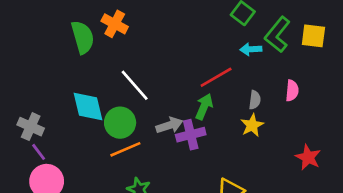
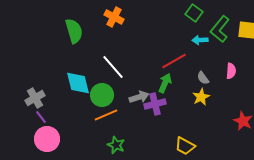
orange cross: (115, 24) -> (114, 17), moved
gray semicircle: (255, 100) -> (203, 78), turned 136
gray cross: (31, 127) -> (35, 98), turned 36

